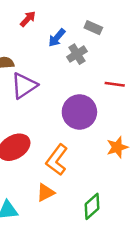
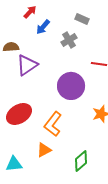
blue arrow: (57, 38) -> (43, 27), moved

